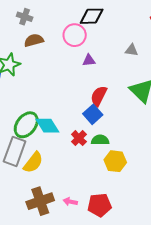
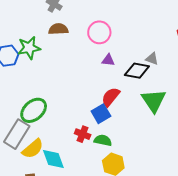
black diamond: (92, 16) -> (137, 71), moved
cyan diamond: (47, 126) -> (53, 159), moved
red cross: (79, 138) -> (83, 134), turned -35

